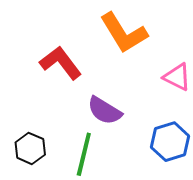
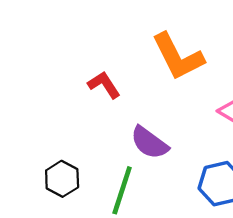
red L-shape: (61, 63) -> (104, 85), size x0.7

